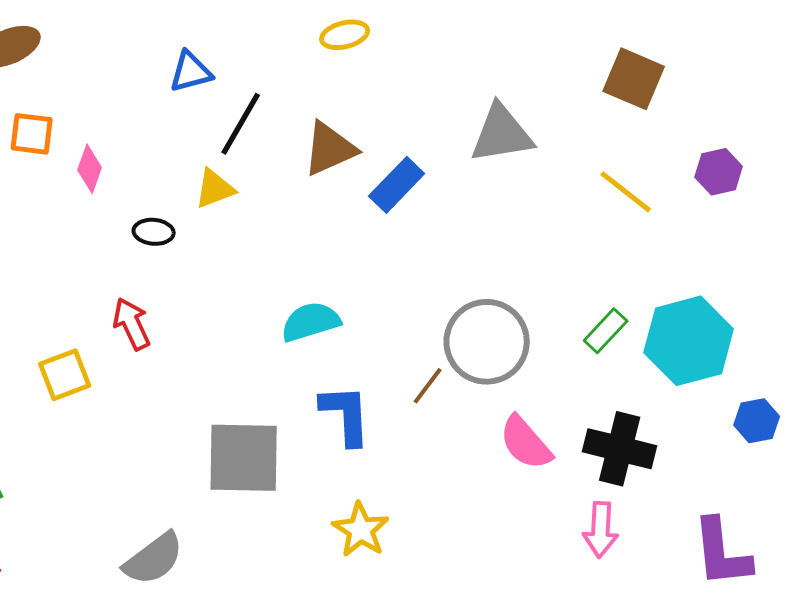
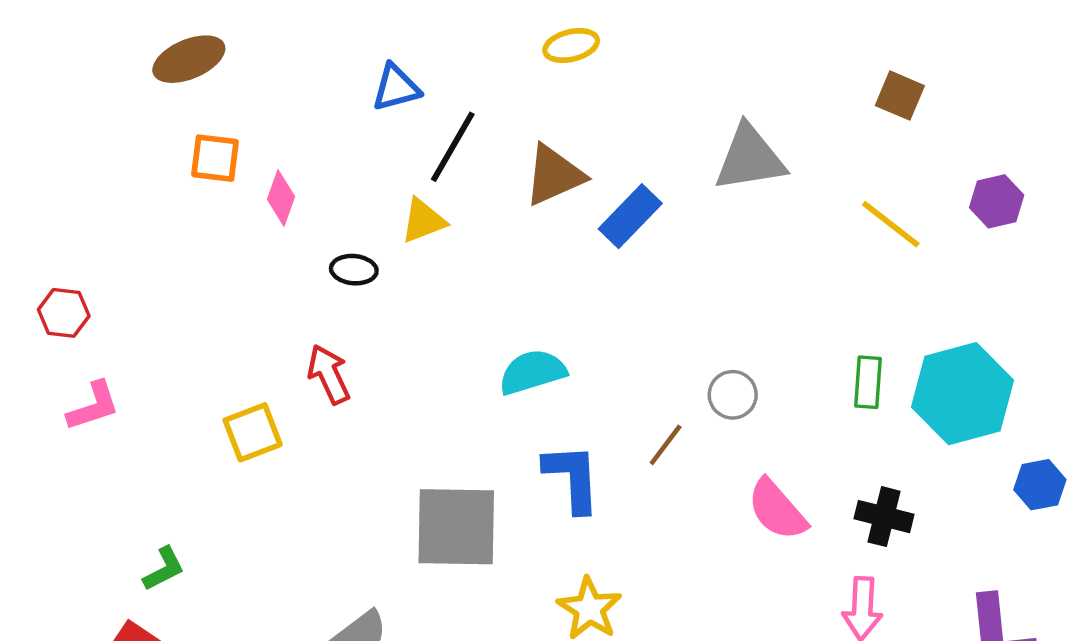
brown square: (634, 79) -> (900, 96), size x0.7
green rectangle: (606, 331) -> (868, 382), turned -39
gray circle: (487, 342) -> (733, 395), size x0.5
black cross: (620, 449) -> (884, 517), size x0.7

